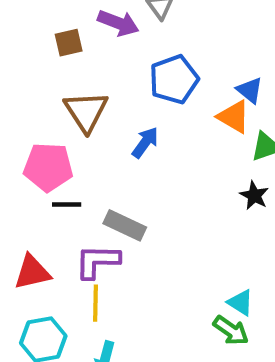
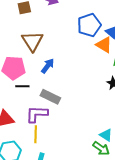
blue pentagon: (174, 79) -> (89, 25), moved
blue arrow: (145, 142) -> (48, 66), moved

